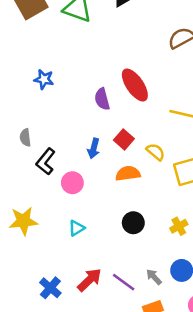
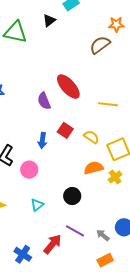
orange semicircle: (128, 174) -> (94, 168), moved
black circle: (133, 223) -> (72, 196), moved
yellow cross: (179, 226) -> (115, 177), moved
purple line: (124, 282) -> (75, 231), moved

